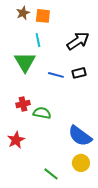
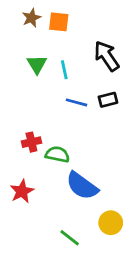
cyan line: (38, 40) -> (64, 70), moved
black arrow: (78, 41) -> (107, 56), turned -90
green triangle: (25, 62) -> (37, 64), moved, size x0.7
blue semicircle: (80, 136) -> (82, 186), moved

